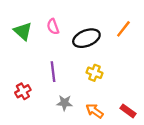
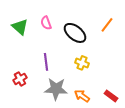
black ellipse: (86, 38) -> (75, 33), turned 60
gray star: (64, 103) -> (56, 89), size x1.6

